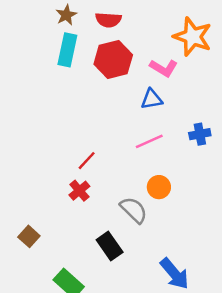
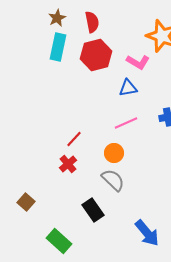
red semicircle: (108, 20) -> (92, 22), turned -105
orange circle: (159, 187) -> (114, 153), moved

